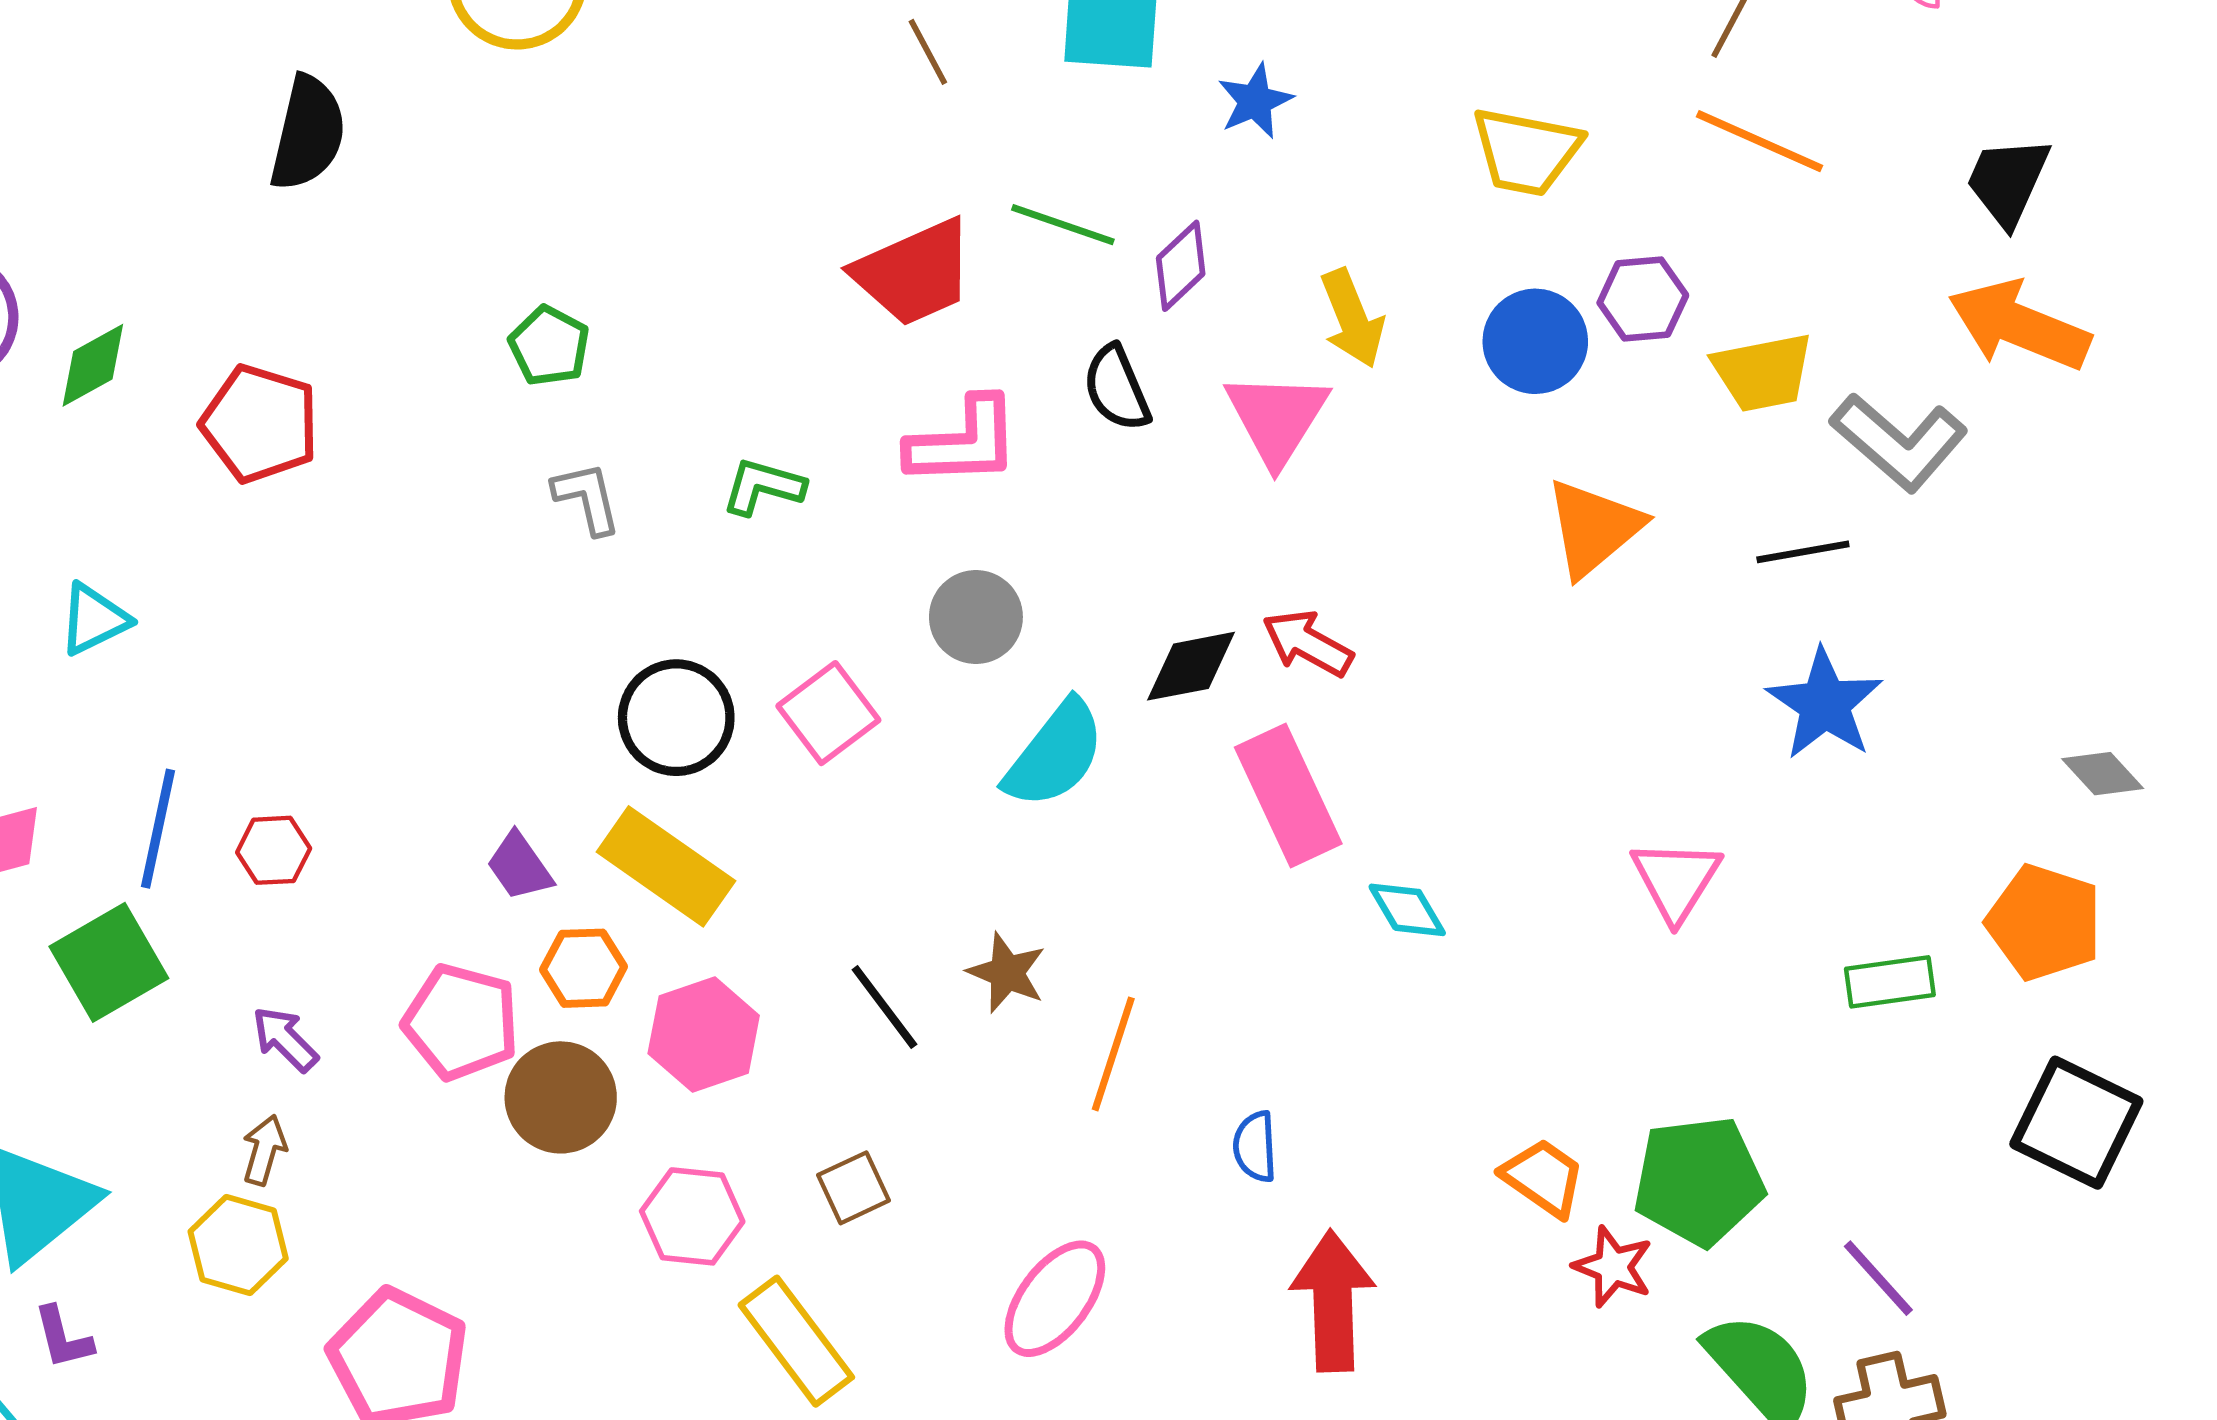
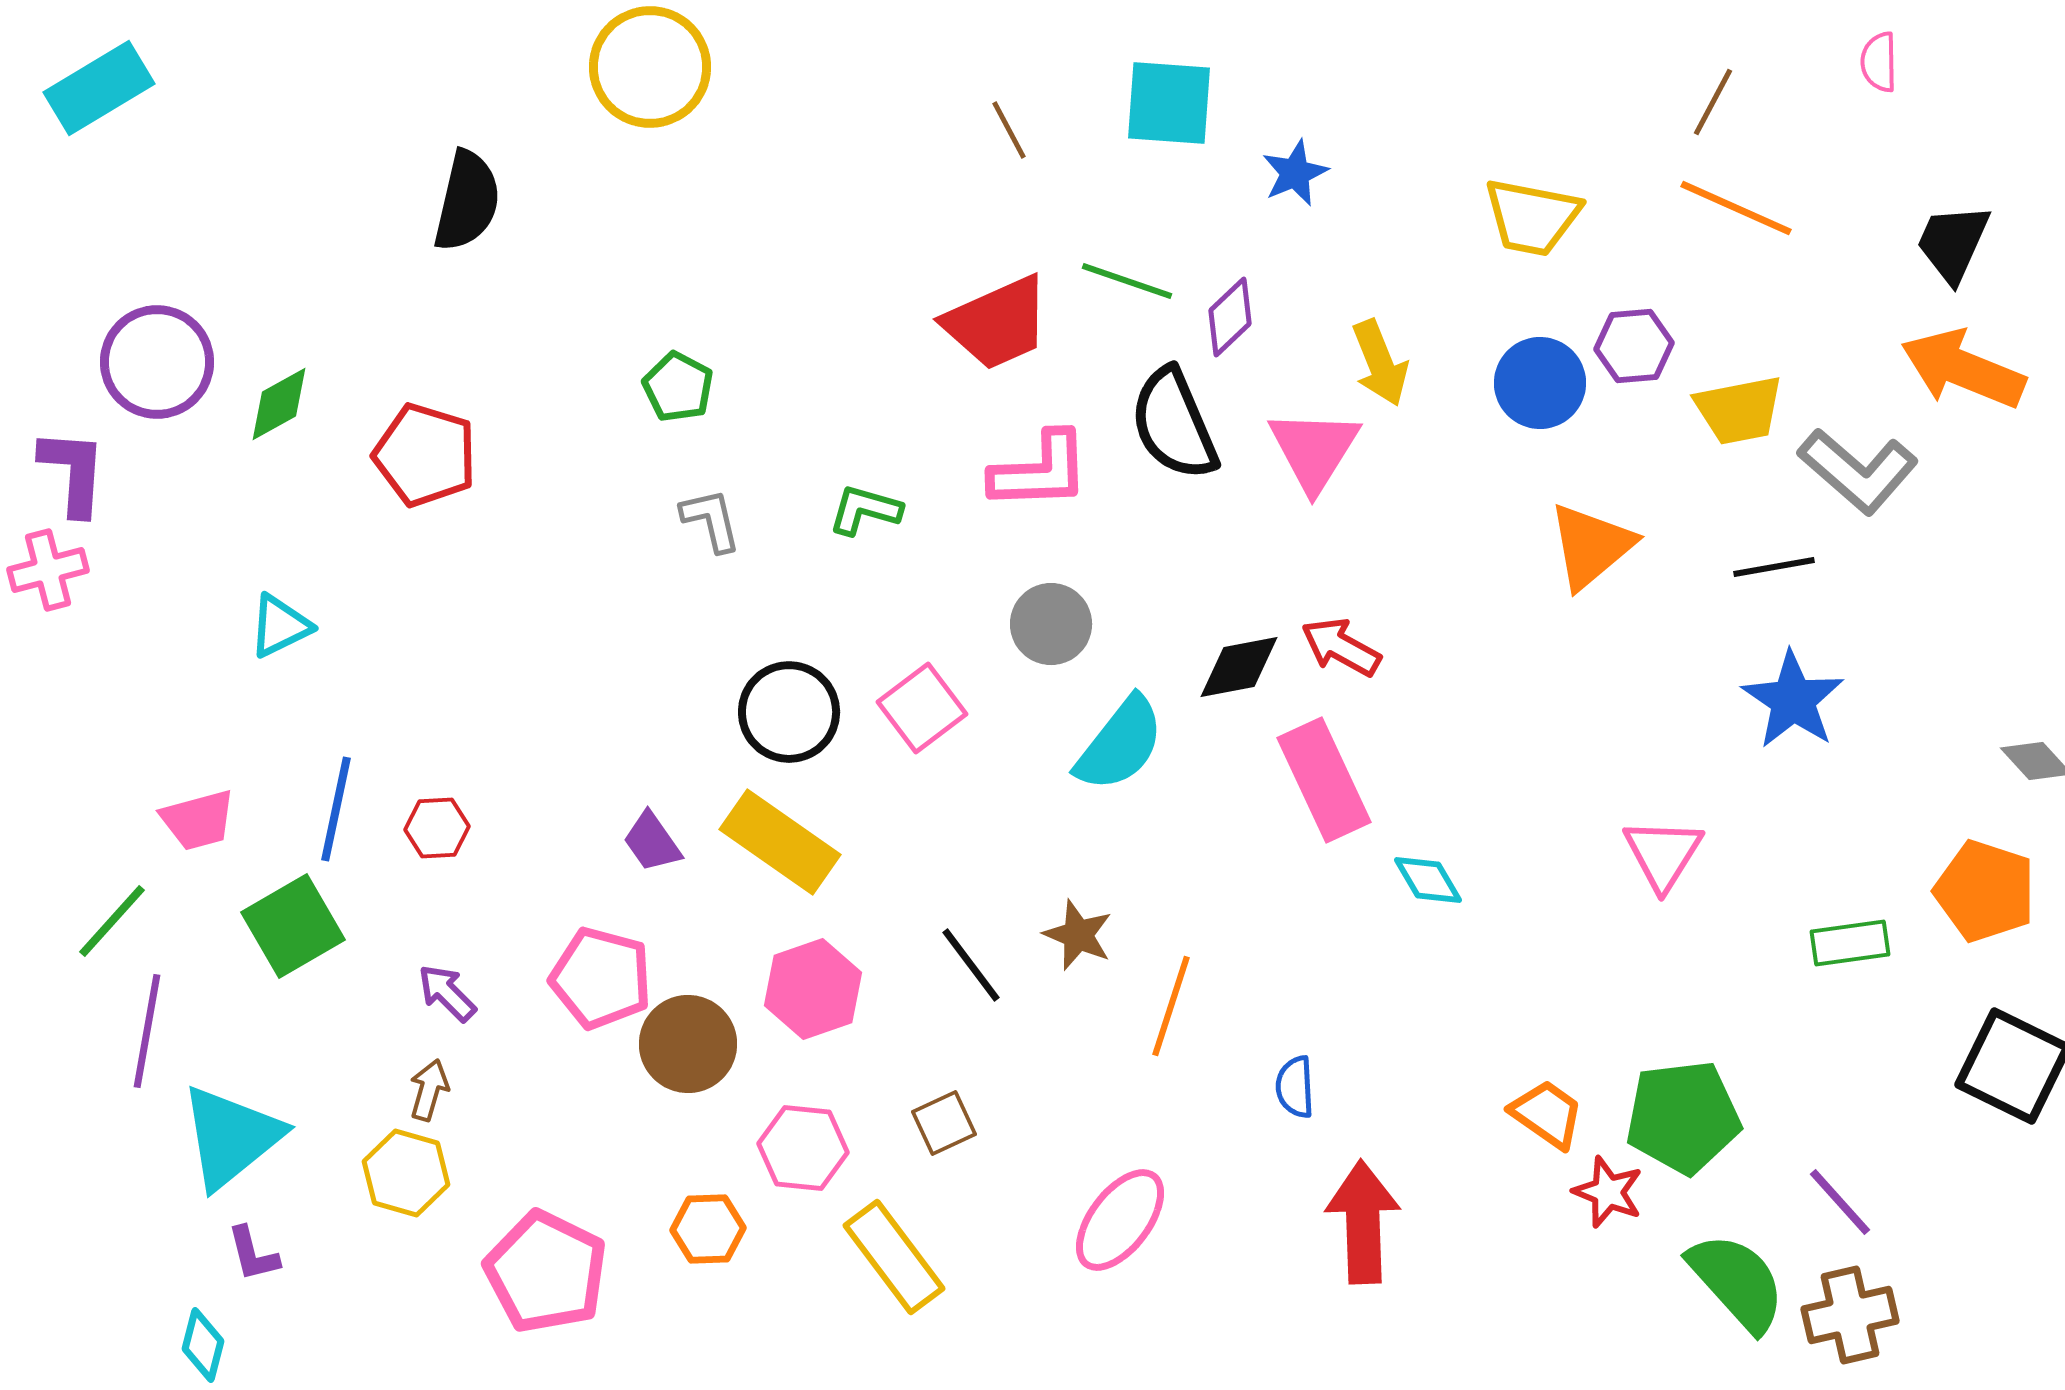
black semicircle: (1117, 388) -> (1174, 424), size x1.5
orange hexagon: (584, 968) -> (708, 1229), moved

